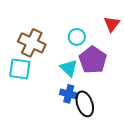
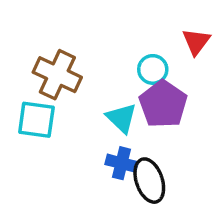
cyan circle: (77, 37) -> (153, 69), moved

